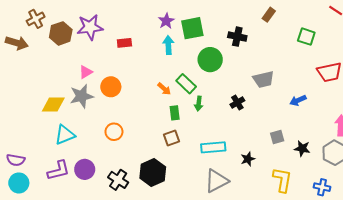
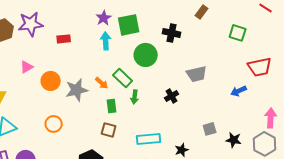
gray star: (82, 96) -> (77, 90), moved
blue arrow: (298, 100) -> (239, 91), moved
brown square: (171, 138) -> (109, 130), turned 35

